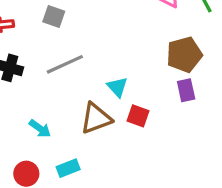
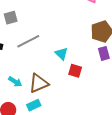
gray square: (54, 16) -> (11, 18), moved, turned -32
brown triangle: (96, 118) -> (39, 83), moved

